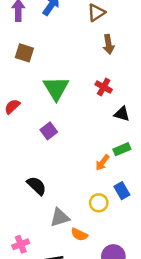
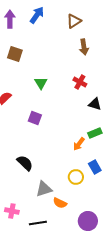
green triangle: (56, 88) -> (41, 83), size x0.6
purple square: (49, 131) -> (35, 118), turned -32
pink cross: (21, 244) -> (12, 211), turned 32

